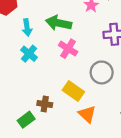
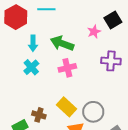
pink cross: (68, 49) -> (67, 68), turned 36
gray circle: (102, 72) -> (93, 112), moved

